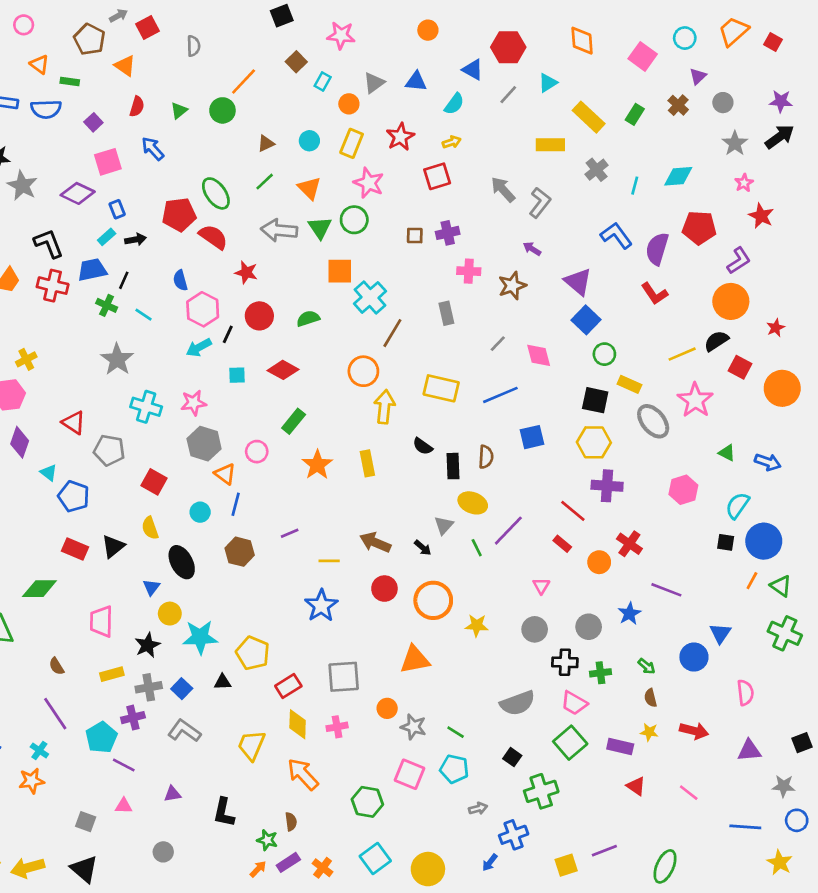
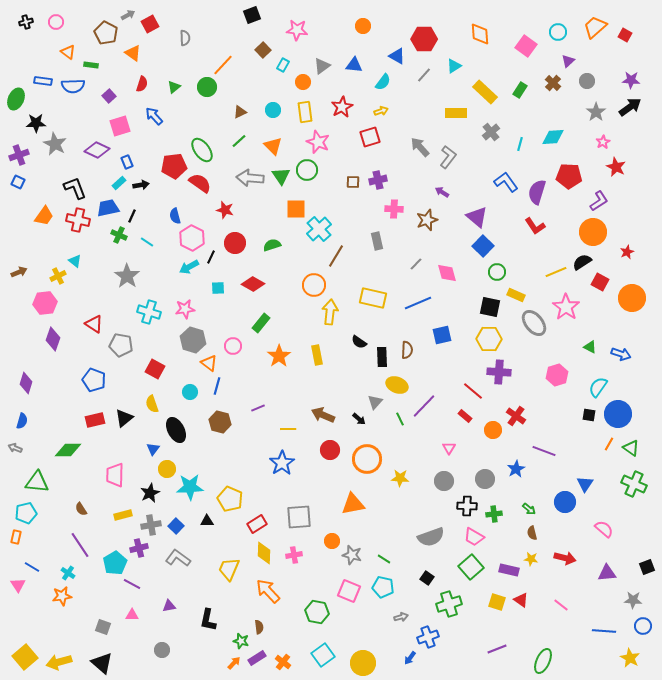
yellow rectangle: (352, 143) -> (305, 112), turned -30
cyan triangle: (49, 473) -> (75, 261), moved
red rectangle: (75, 549) -> (95, 420), turned -36
pink semicircle: (745, 693) -> (604, 529), turned -42
yellow square: (566, 865) -> (497, 602), moved, turned 36

